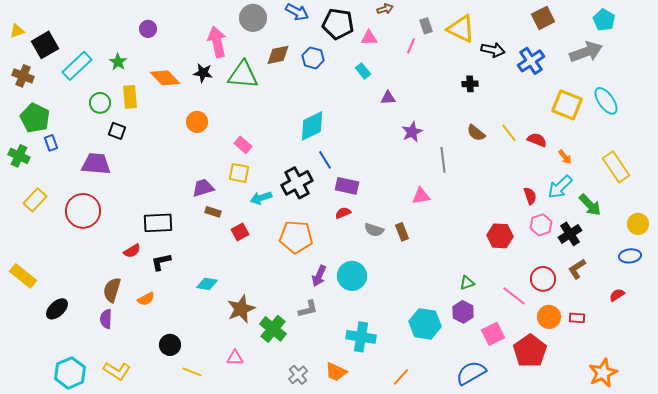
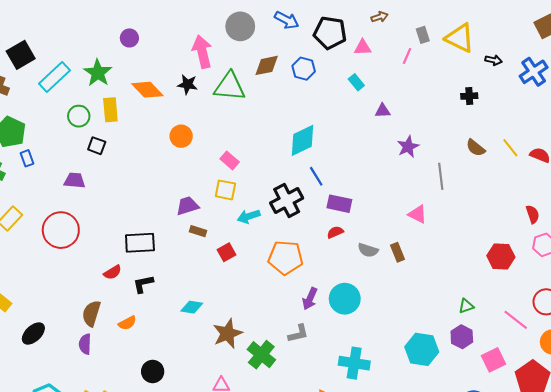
black arrow: (493, 50) -> (494, 60), size x0.7
green star: (118, 62) -> (98, 73), size x1.5
purple trapezoid: (96, 164) -> (75, 180), size x0.7
pink triangle: (421, 196) -> (418, 214), turned 36

